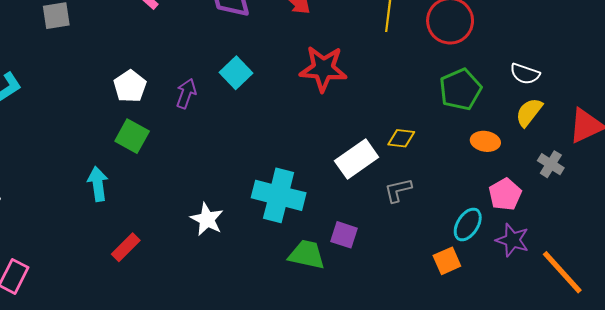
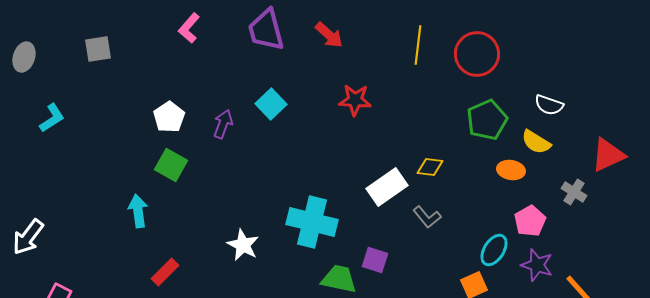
red star: (323, 69) -> (355, 100), size x0.7
yellow semicircle: (529, 112) -> (536, 142), moved, turned -96
gray L-shape: (398, 190) -> (427, 217), turned -116

